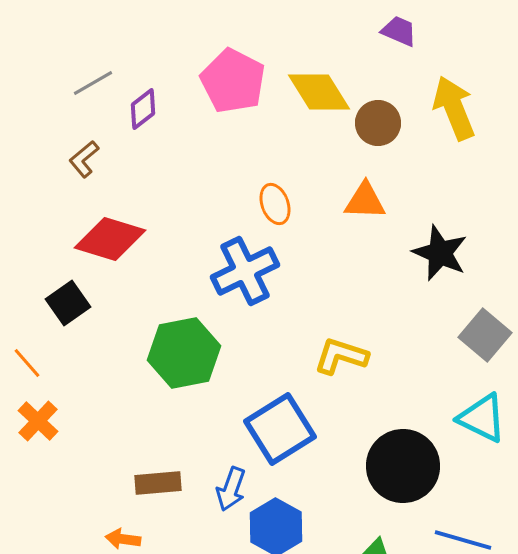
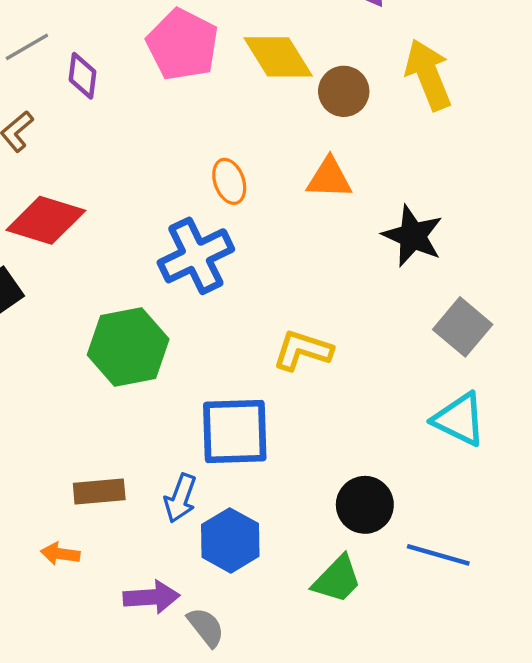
purple diamond: (143, 109) -> (82, 76), turned -45
blue square: (280, 429) -> (235, 431), turned 30
black circle: (403, 466) -> (365, 505), moved, size x0.7

